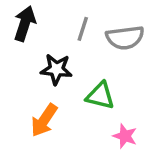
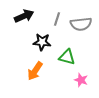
black arrow: (25, 24) -> (24, 16), turned 48

